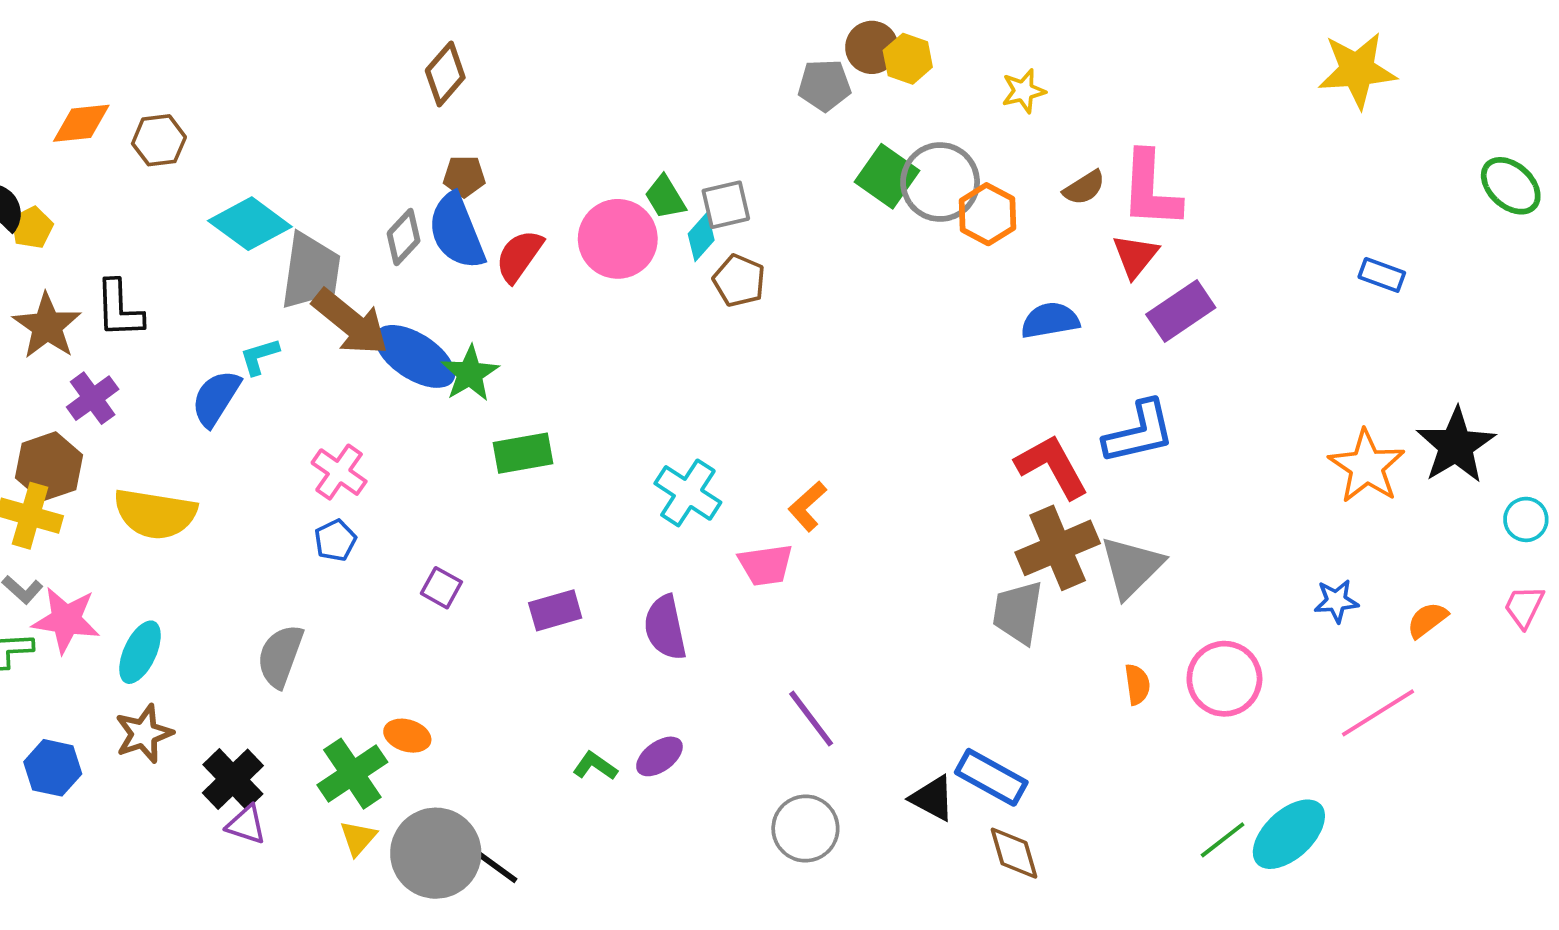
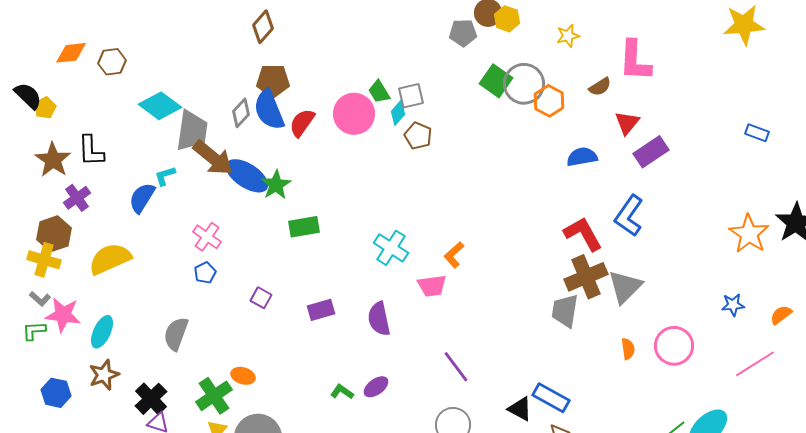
brown pentagon: (464, 176) -> (273, 81), size x1.5
pink L-shape: (1151, 190) -> (635, 61), moved
blue L-shape: (1139, 432) -> (629, 216), turned 138
yellow semicircle: (155, 514) -> (110, 259), turned 147

